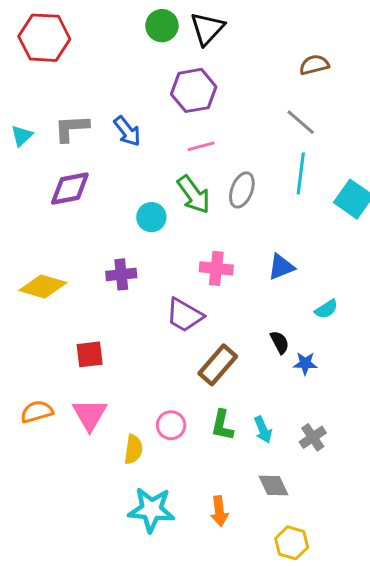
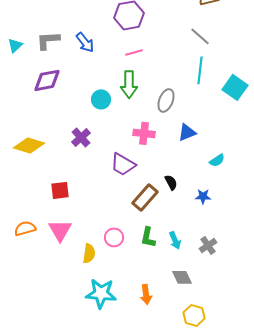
gray ellipse: (242, 190) -> (166, 100), moved
green arrow: (194, 195) -> (129, 84), turned 36
purple cross: (121, 274) -> (81, 137), turned -36
black semicircle: (280, 342) -> (171, 182), moved

